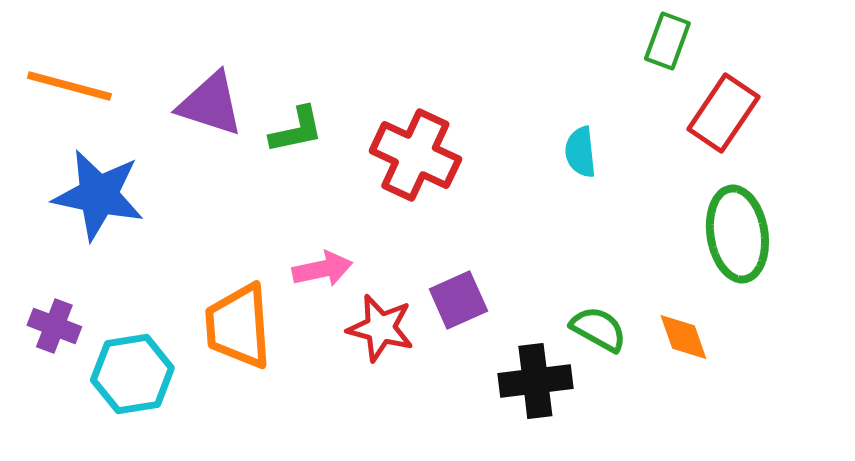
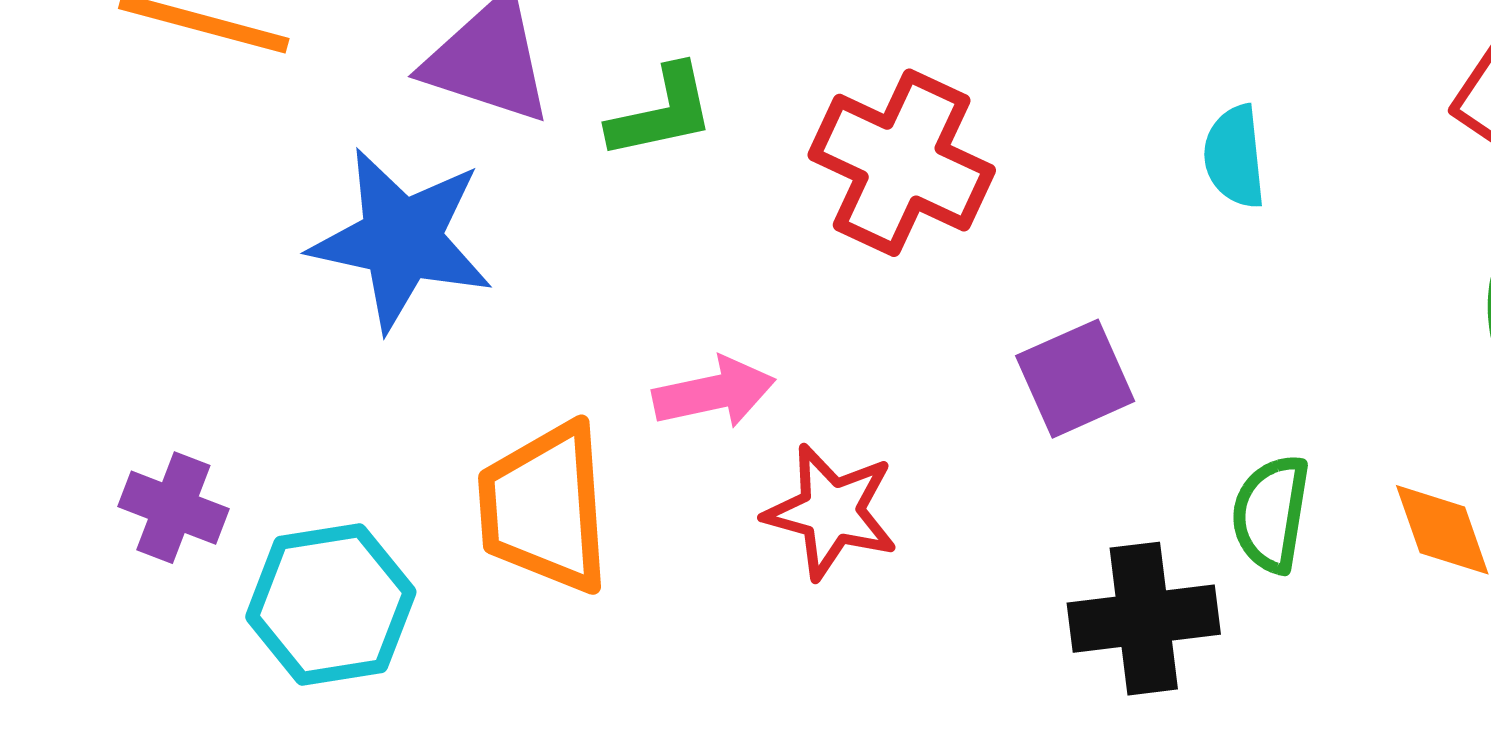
blue star: (98, 195) -> (401, 239), moved
purple square: (458, 300) -> (1075, 379), moved
green semicircle: (598, 329) -> (1271, 514), turned -110

